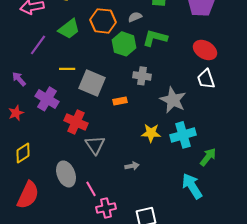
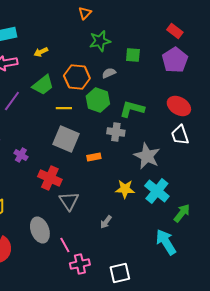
green L-shape: (155, 38) -> (132, 109), moved
yellow line: (67, 69) -> (64, 108), moved
purple cross: (47, 99) -> (21, 155), size x0.6
cyan cross: (183, 135) -> (157, 191), turned -35
gray arrow: (132, 166) -> (106, 222), turned 136

